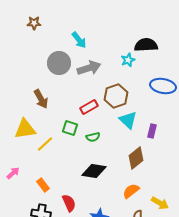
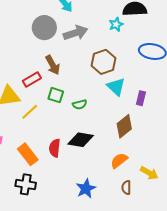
brown arrow: (41, 99) -> (53, 65), moved
red rectangle: (89, 107) -> (32, 80), moved
orange rectangle: (43, 185) -> (28, 154), size x1.5
red semicircle: (69, 203) -> (55, 148), moved, turned -150

